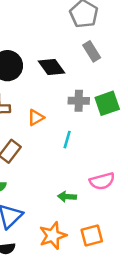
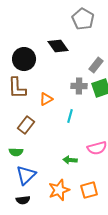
gray rectangle: (92, 51) -> (96, 65), moved, turned 70
black diamond: (51, 67) -> (58, 46), moved

